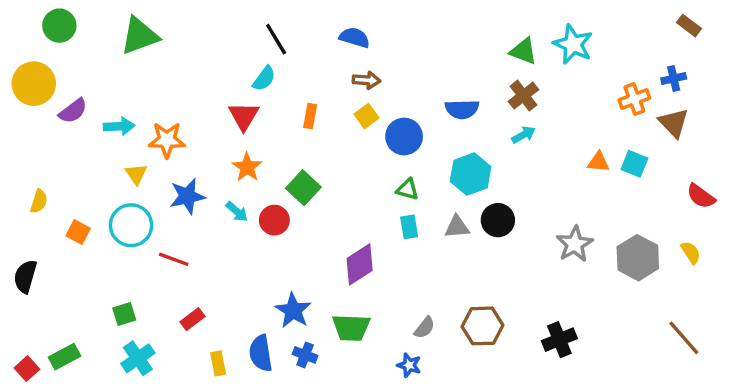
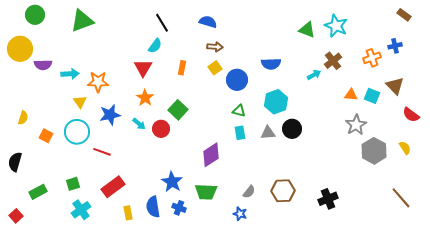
brown cross: (523, 96) -> (333, 61), moved
purple semicircle: (73, 111) -> (43, 65), turned 36
brown triangle: (674, 123) -> (395, 86), moved
cyan arrow: (523, 135) -> (314, 75), moved
gray star: (575, 244) -> (356, 125), moved
red rectangle: (192, 319) -> (113, 187), size x1.6
green rectangle: (64, 357) -> (38, 192), moved

